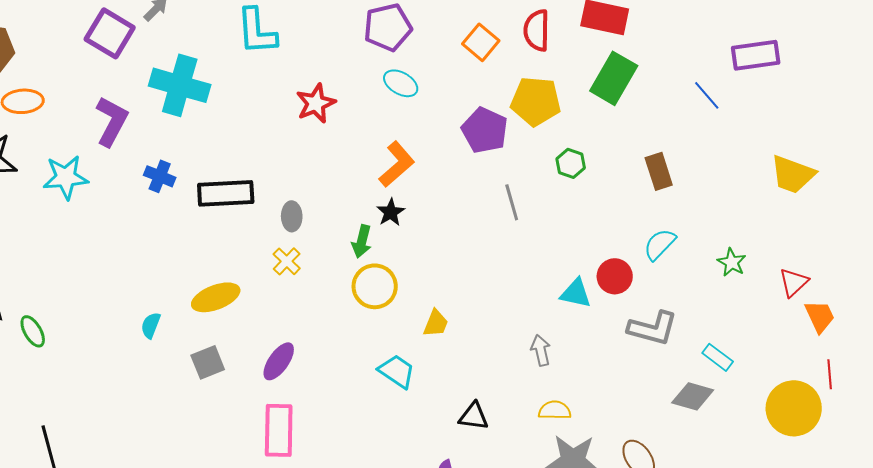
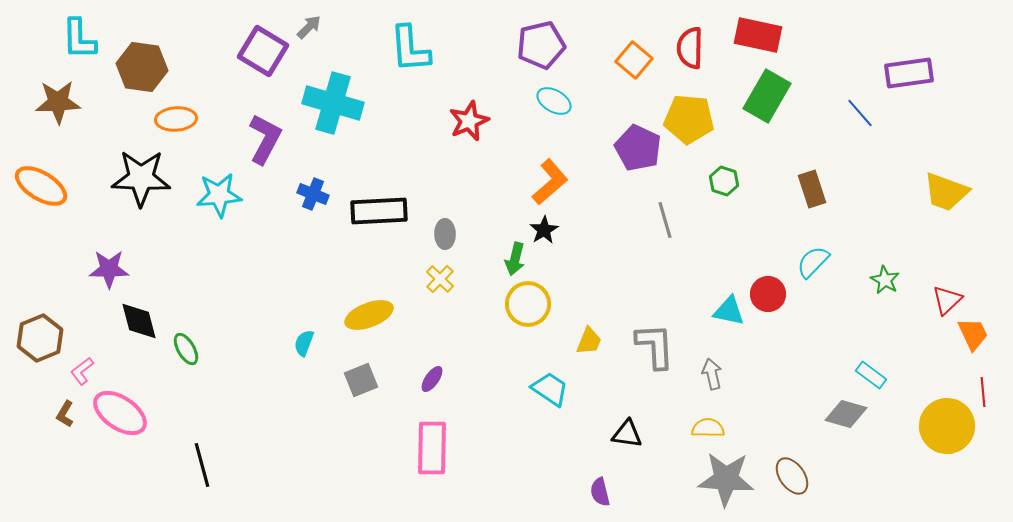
gray L-shape: (653, 328) -> (655, 346), moved, turned -108
gray arrow: (541, 350) -> (712, 374), moved
purple ellipse: (279, 361) -> (432, 379), size x0.7

